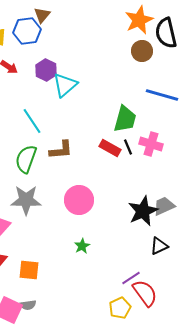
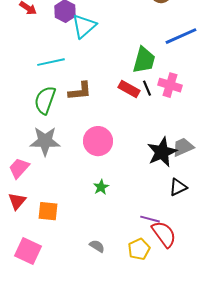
blue line: (162, 95) -> (181, 36), turned -40
cyan line: (32, 121) -> (51, 62), turned -68
purple line: (131, 278) -> (150, 219), turned 48
gray semicircle: (28, 305) -> (97, 246), moved, turned -140

